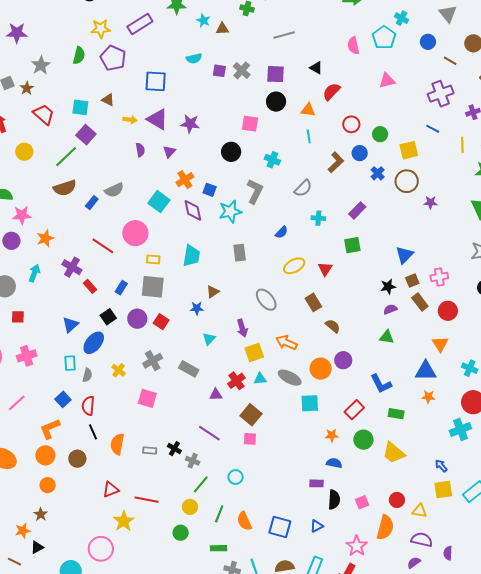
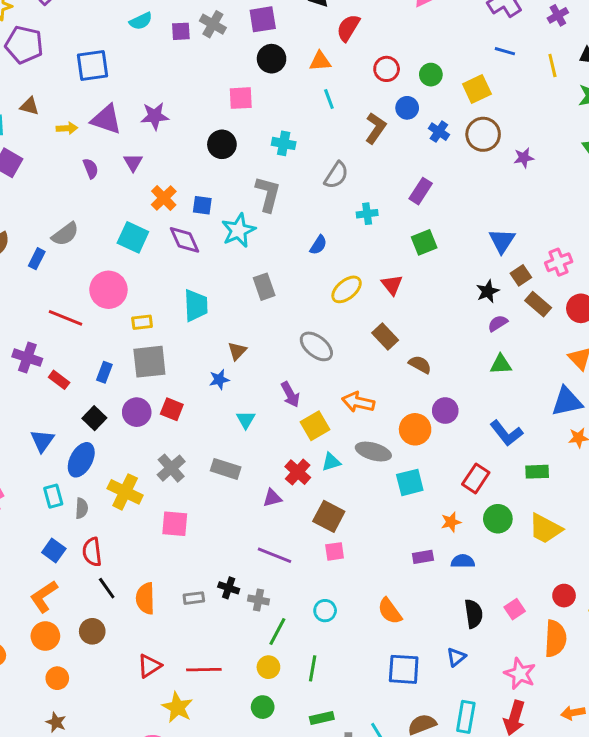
yellow cross: (119, 370) -> (125, 492), size x1.6
purple rectangle: (317, 483) -> (423, 557), moved
orange semicircle: (244, 521) -> (390, 611), moved

